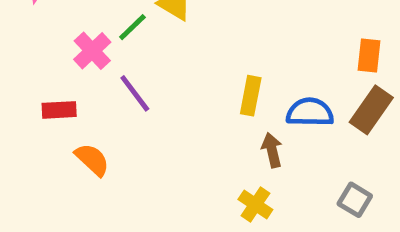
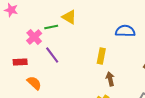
green line: (132, 27) -> (51, 27), turned 32
blue semicircle: (310, 112) -> (125, 31), moved

